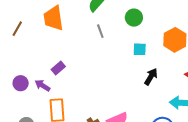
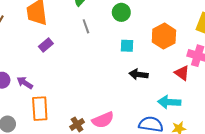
purple rectangle: (58, 68) -> (46, 45), moved
black arrow: (151, 77) -> (139, 74), turned -114

